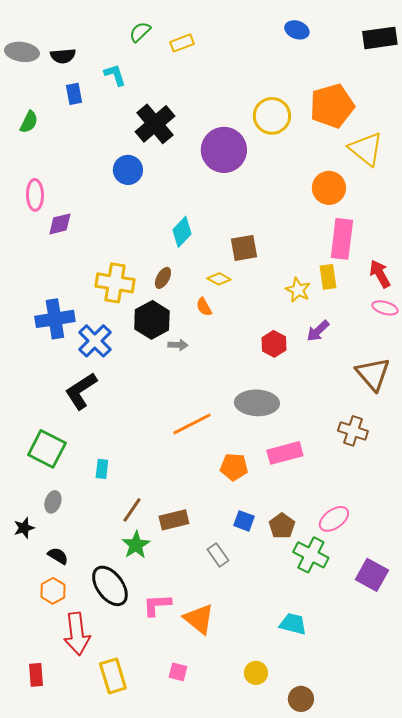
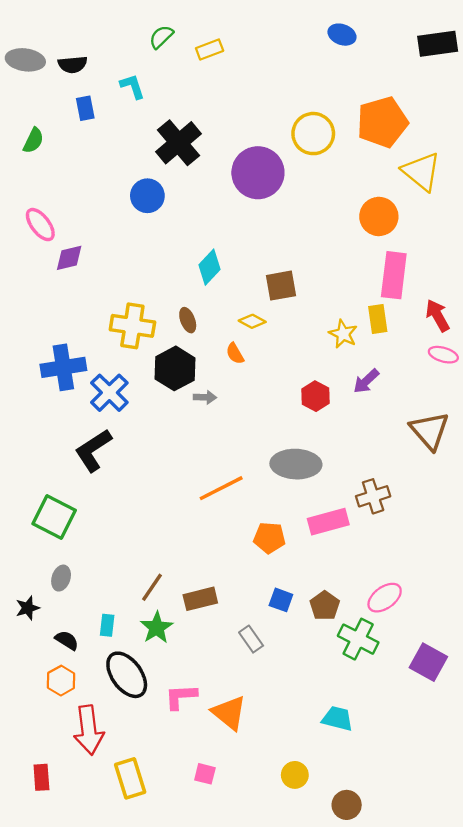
pink ellipse: (35, 195) -> (40, 225), turned -36
brown ellipse: (163, 278) -> (188, 320), turned -50
brown cross: (353, 431) -> (373, 496), moved, turned -36
cyan rectangle: (102, 469) -> (107, 625), moved

